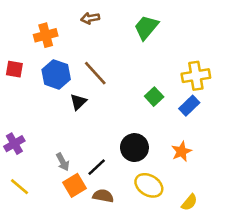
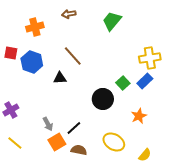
blue hexagon: (56, 74) -> (32, 62), moved
green square: (154, 97) -> (123, 83), moved
black triangle: (78, 102) -> (60, 78), turned 40
black circle: (134, 148) -> (103, 99), moved

